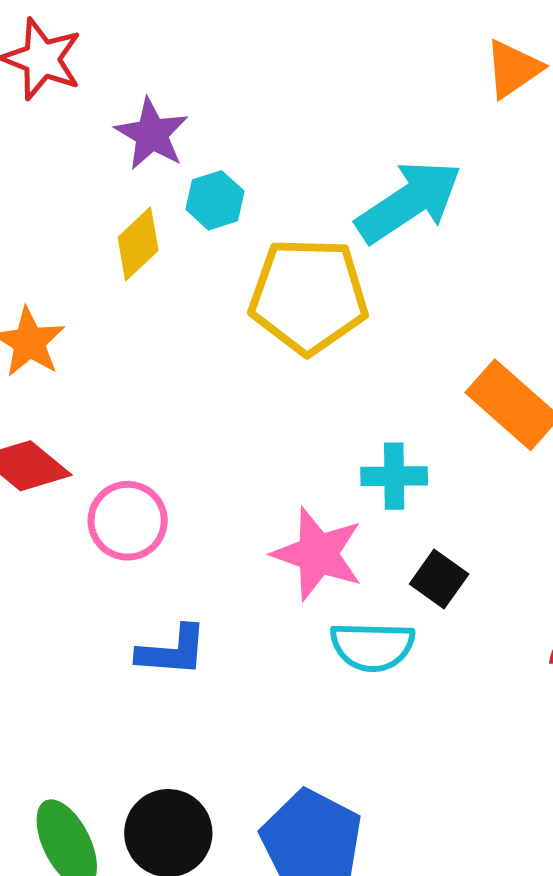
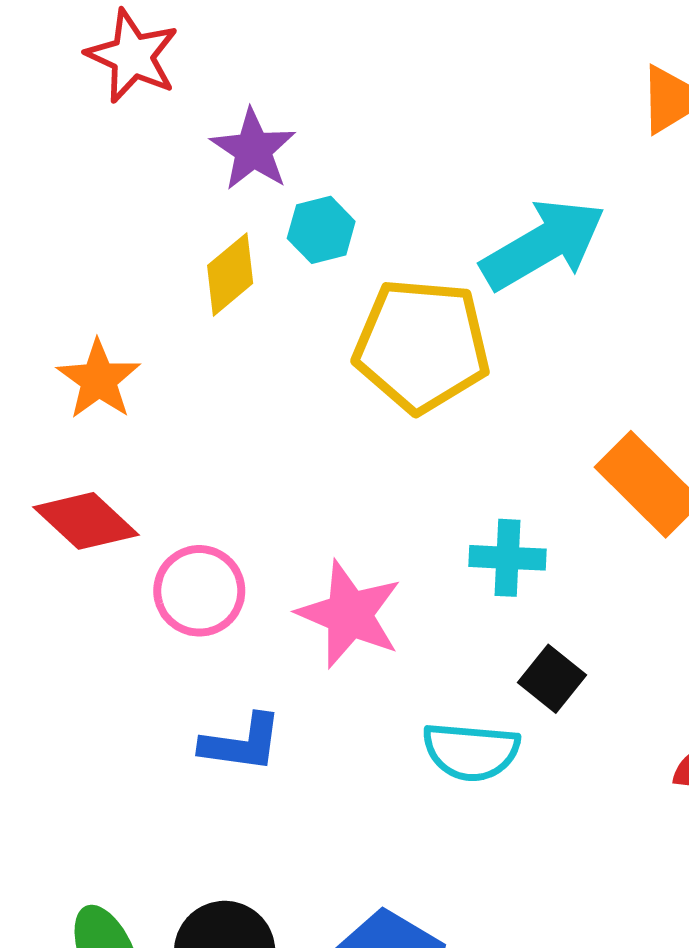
pink star: (318, 554) -> (349, 614), moved

